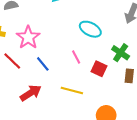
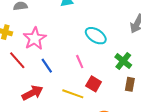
red square: (99, 69) -> (94, 84), moved

